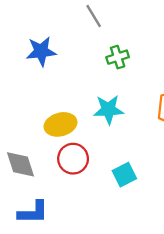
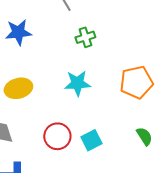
yellow ellipse: (60, 124) -> (18, 88), moved
red circle: (73, 159) -> (57, 136), moved

